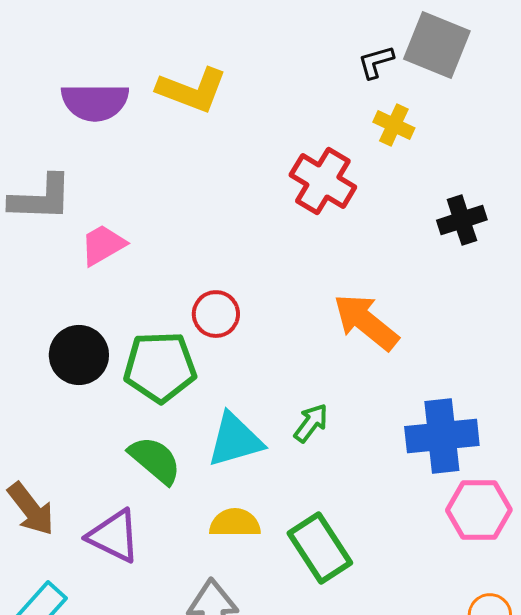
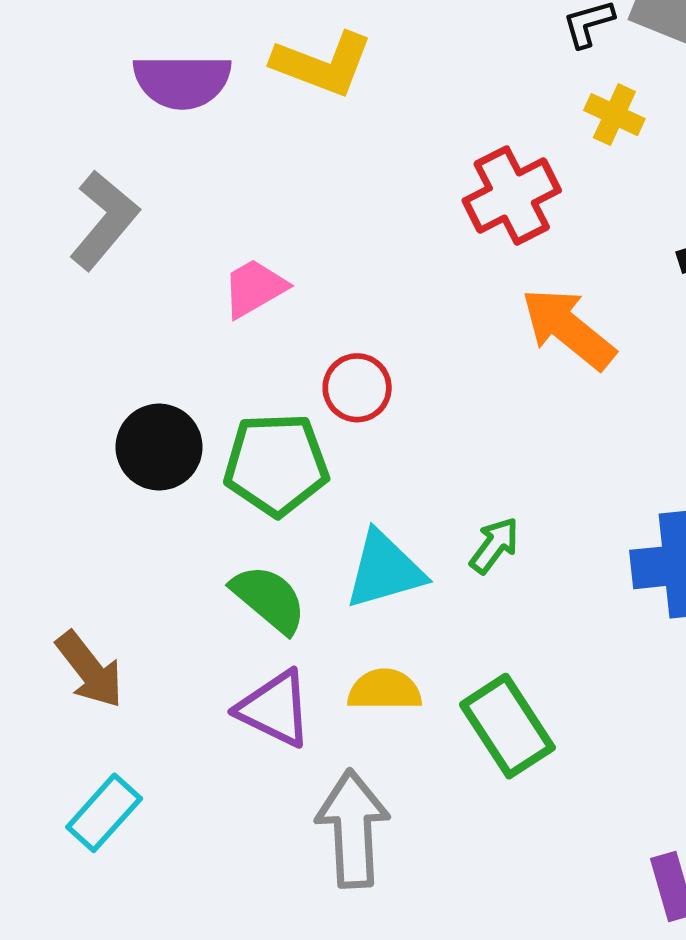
red cross: (323, 181) -> (512, 195), turned 32
gray L-shape: (41, 198) -> (104, 220), turned -52
pink trapezoid: (103, 245) -> (254, 288), moved
orange arrow: (366, 322) -> (568, 328), moved
purple triangle: (114, 536) -> (275, 709), moved

